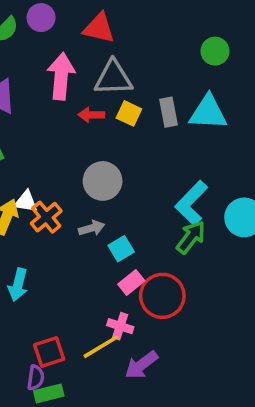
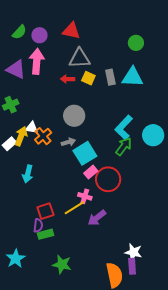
purple circle: (41, 18) -> (39, 35), moved
pink arrow: (61, 76) -> (37, 61), moved
cyan square: (121, 249) -> (85, 153), size x1.6

